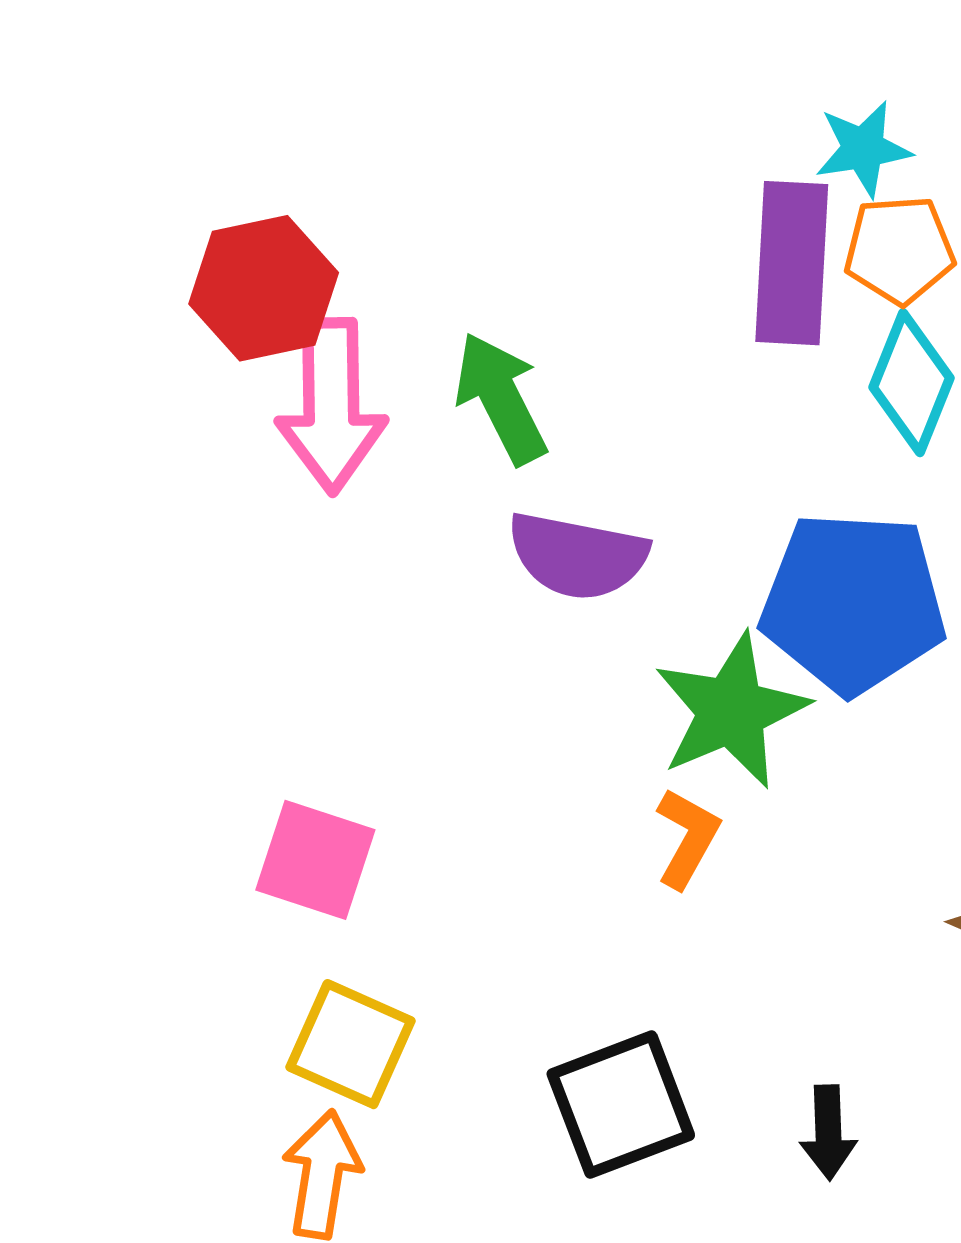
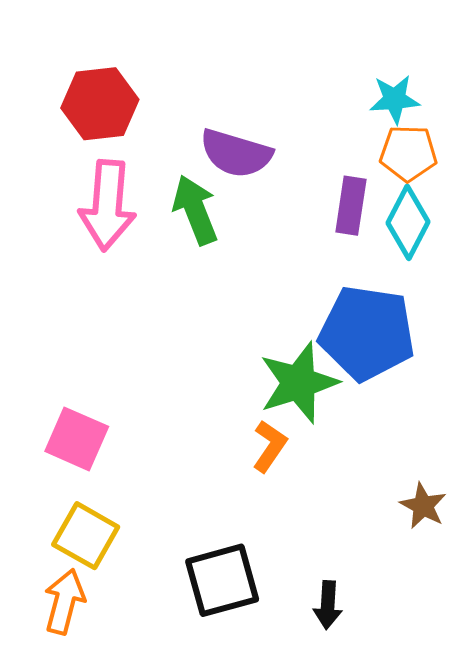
purple rectangle: (792, 263) -> (351, 206), moved, size x0.7
red hexagon: (264, 288) -> (100, 104), moved
purple semicircle: (578, 556) -> (236, 153), moved

